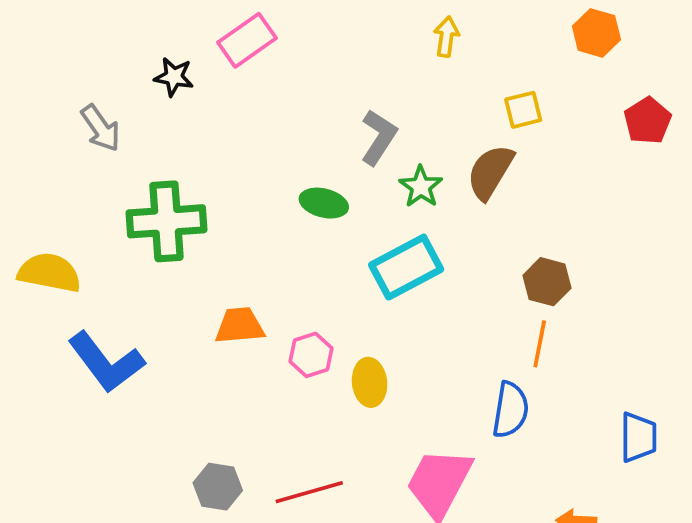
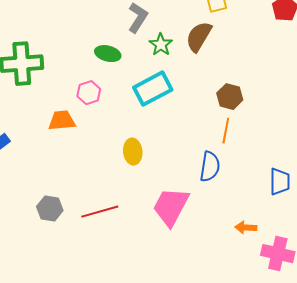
pink hexagon: (311, 355) -> (89, 93), moved

